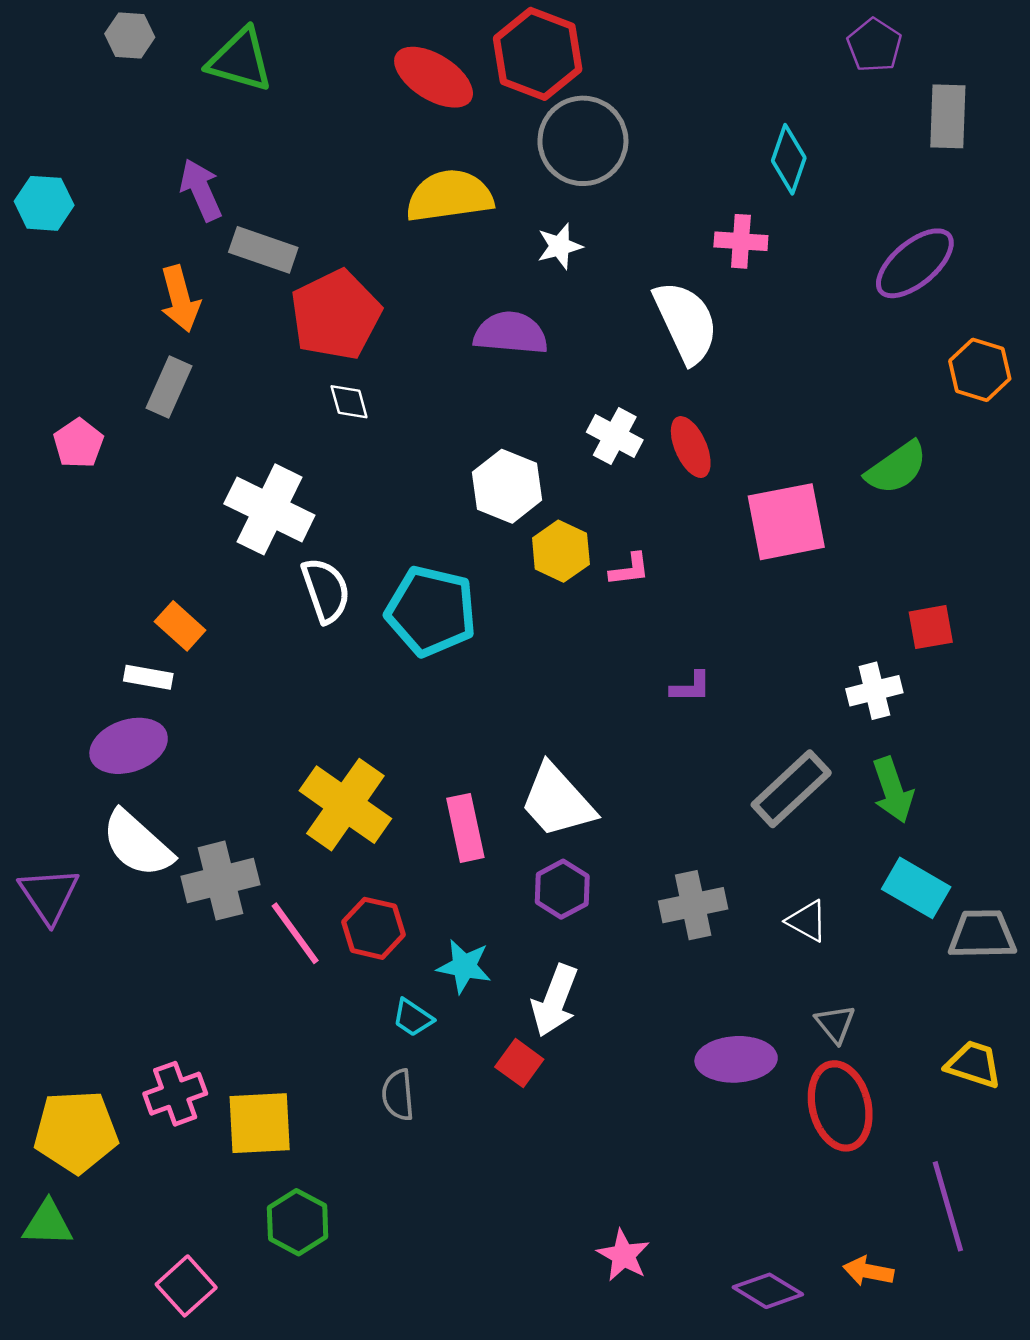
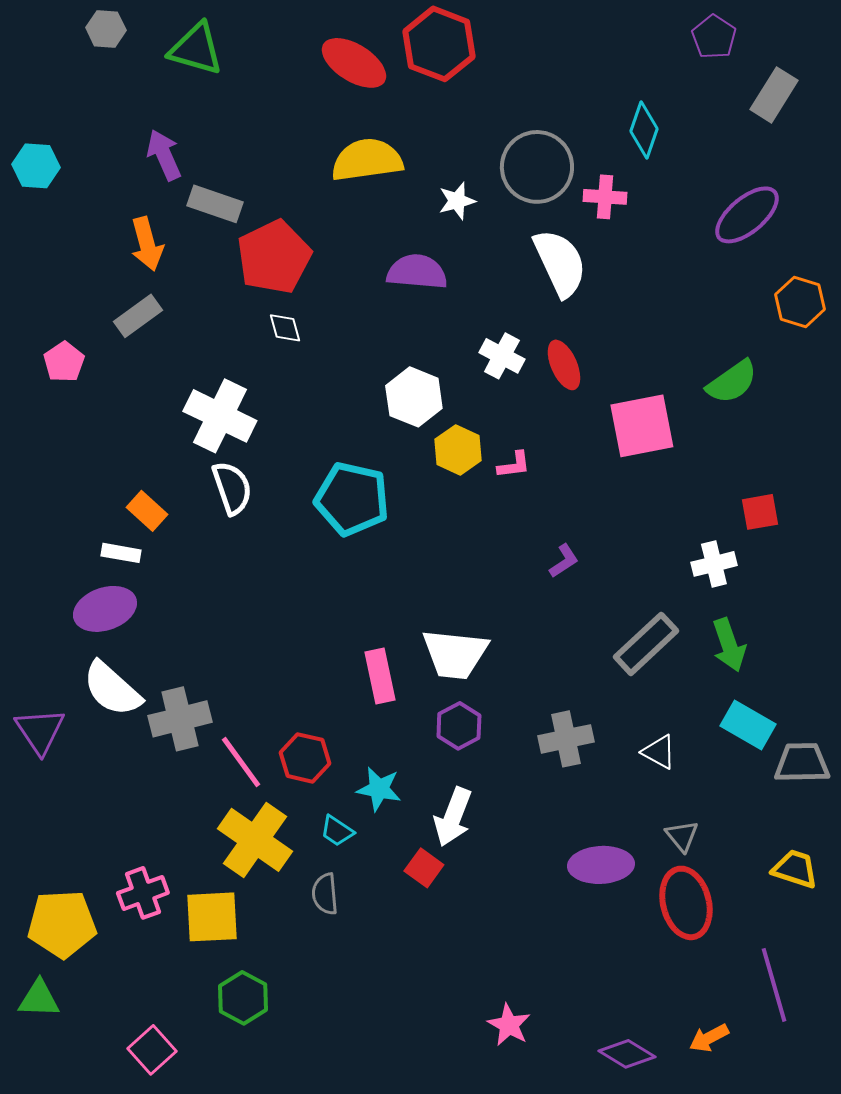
gray rectangle: (948, 116) -> (774, 95), turned 30
gray circle: (583, 141) -> (537, 167), moved
gray rectangle: (169, 387) -> (138, 316), turned 30
white semicircle: (326, 590) -> (232, 488), moved
purple L-shape: (691, 687) -> (564, 561), turned -33
white trapezoid: (557, 801) -> (455, 654), turned -42
yellow cross: (345, 805) -> (255, 840), moved
orange arrow: (868, 1271) -> (709, 1038), turned -39

